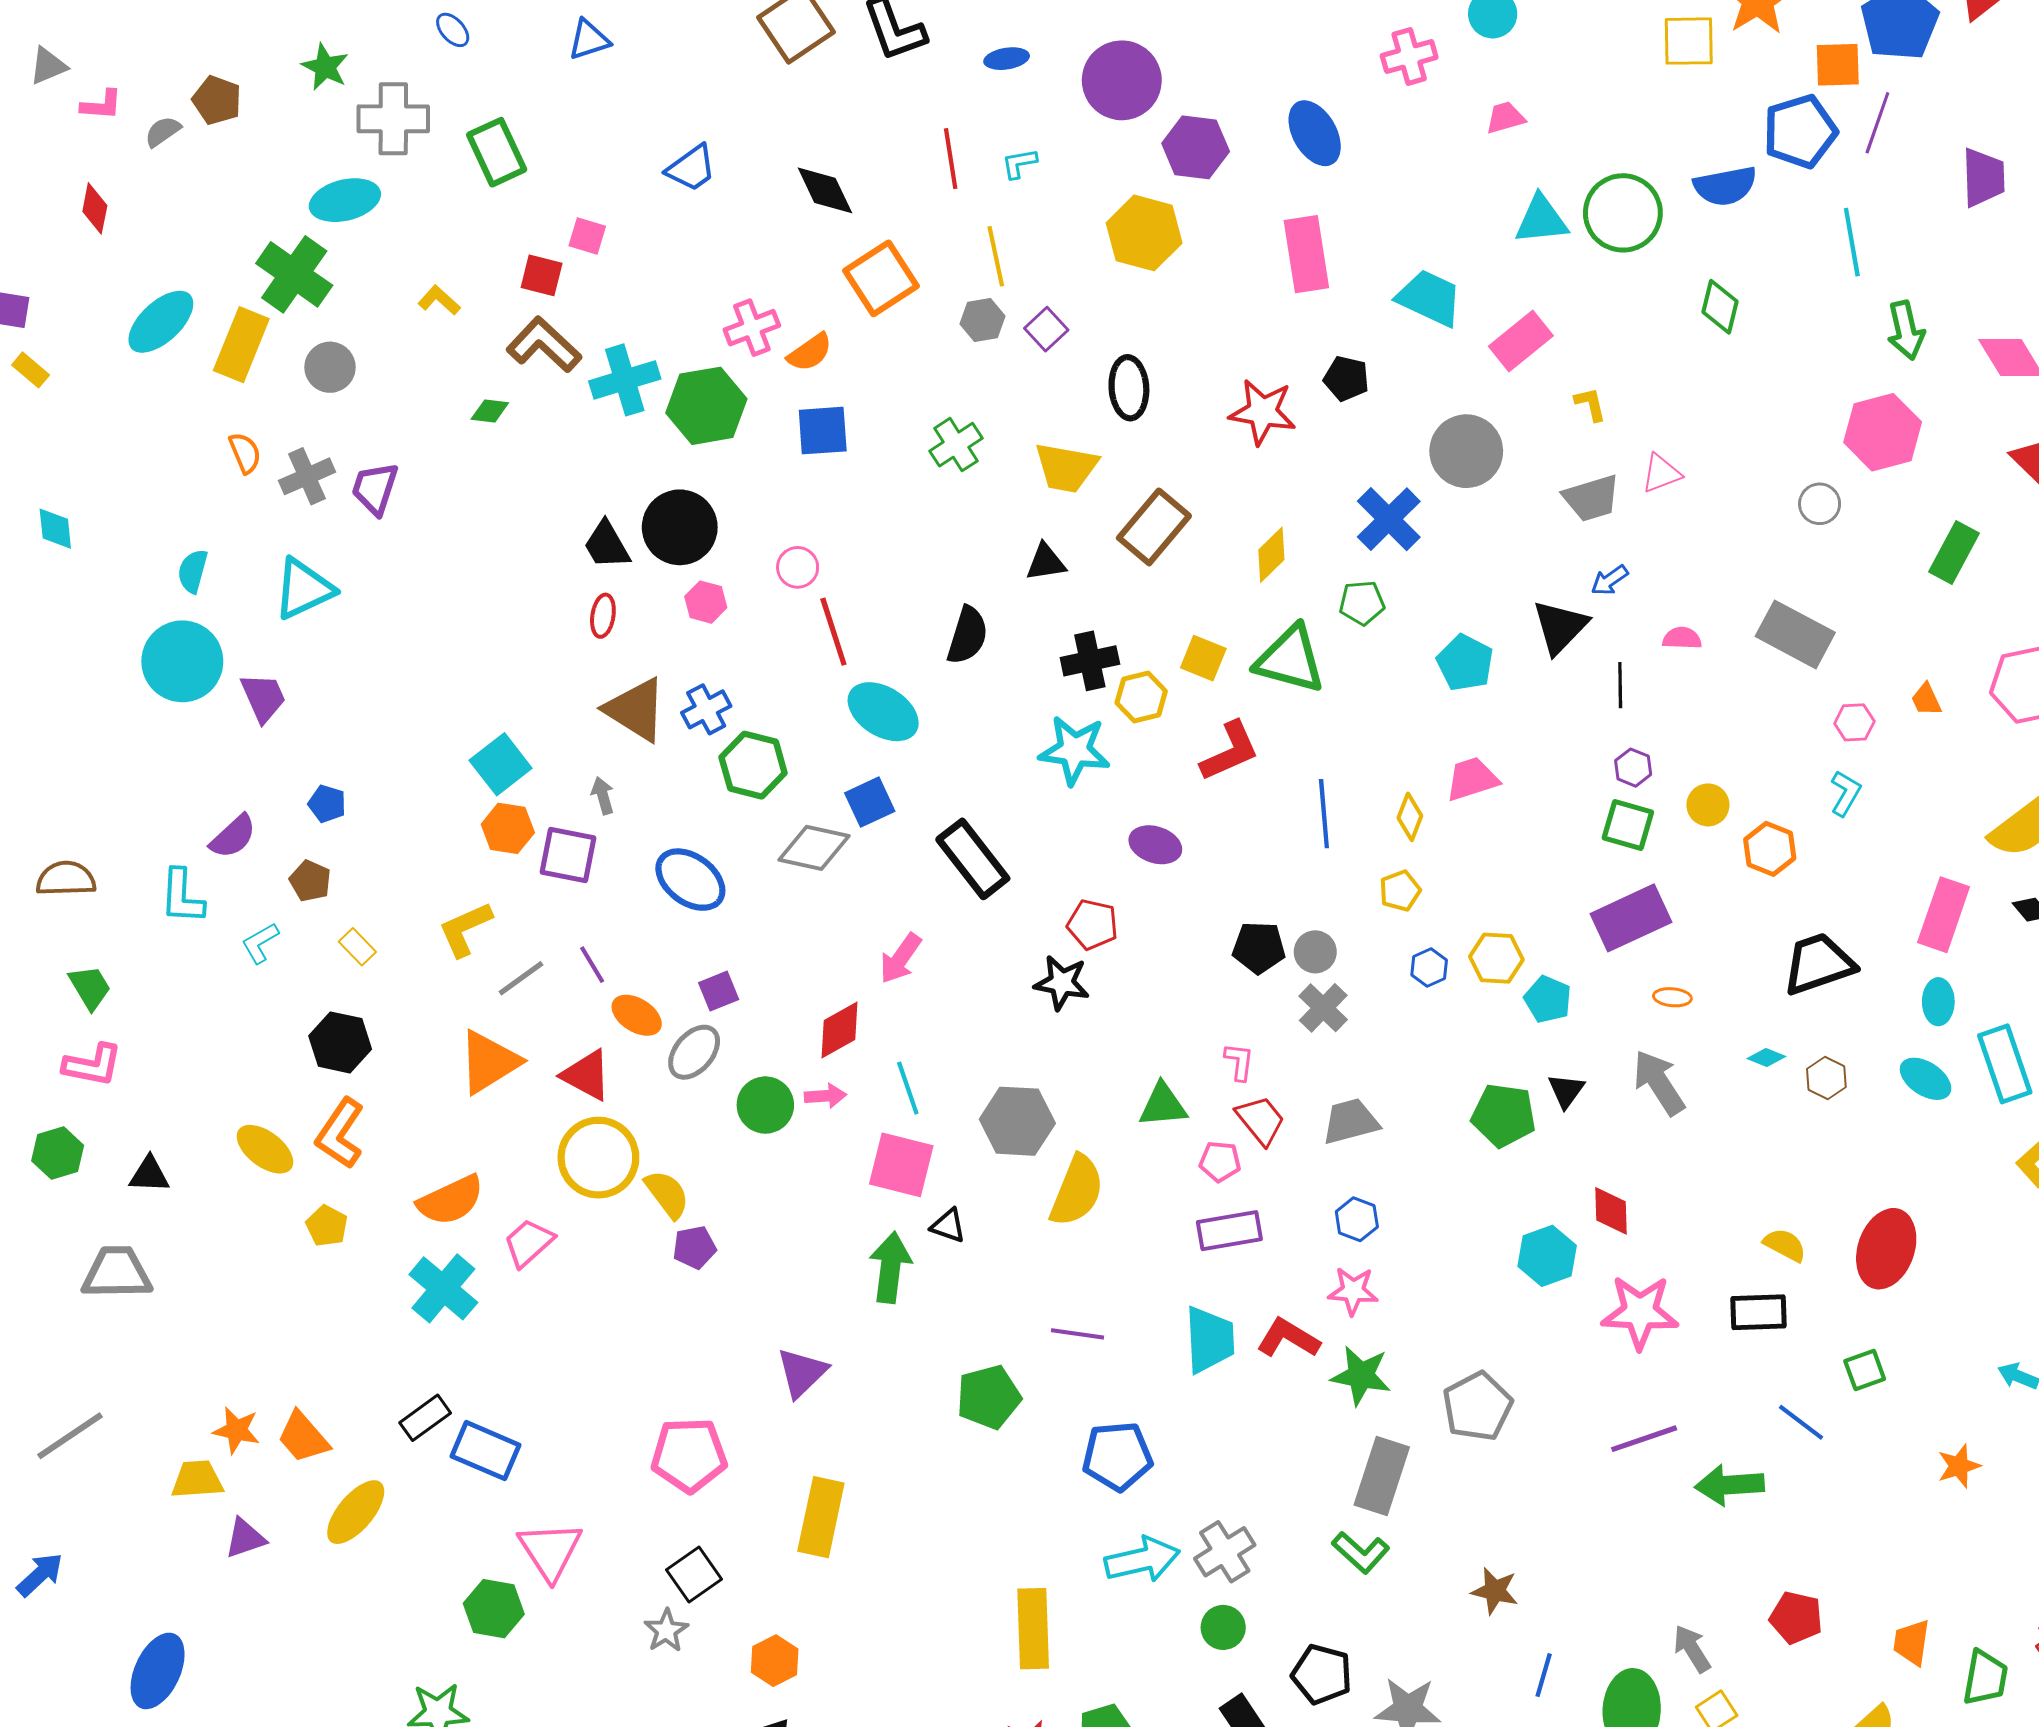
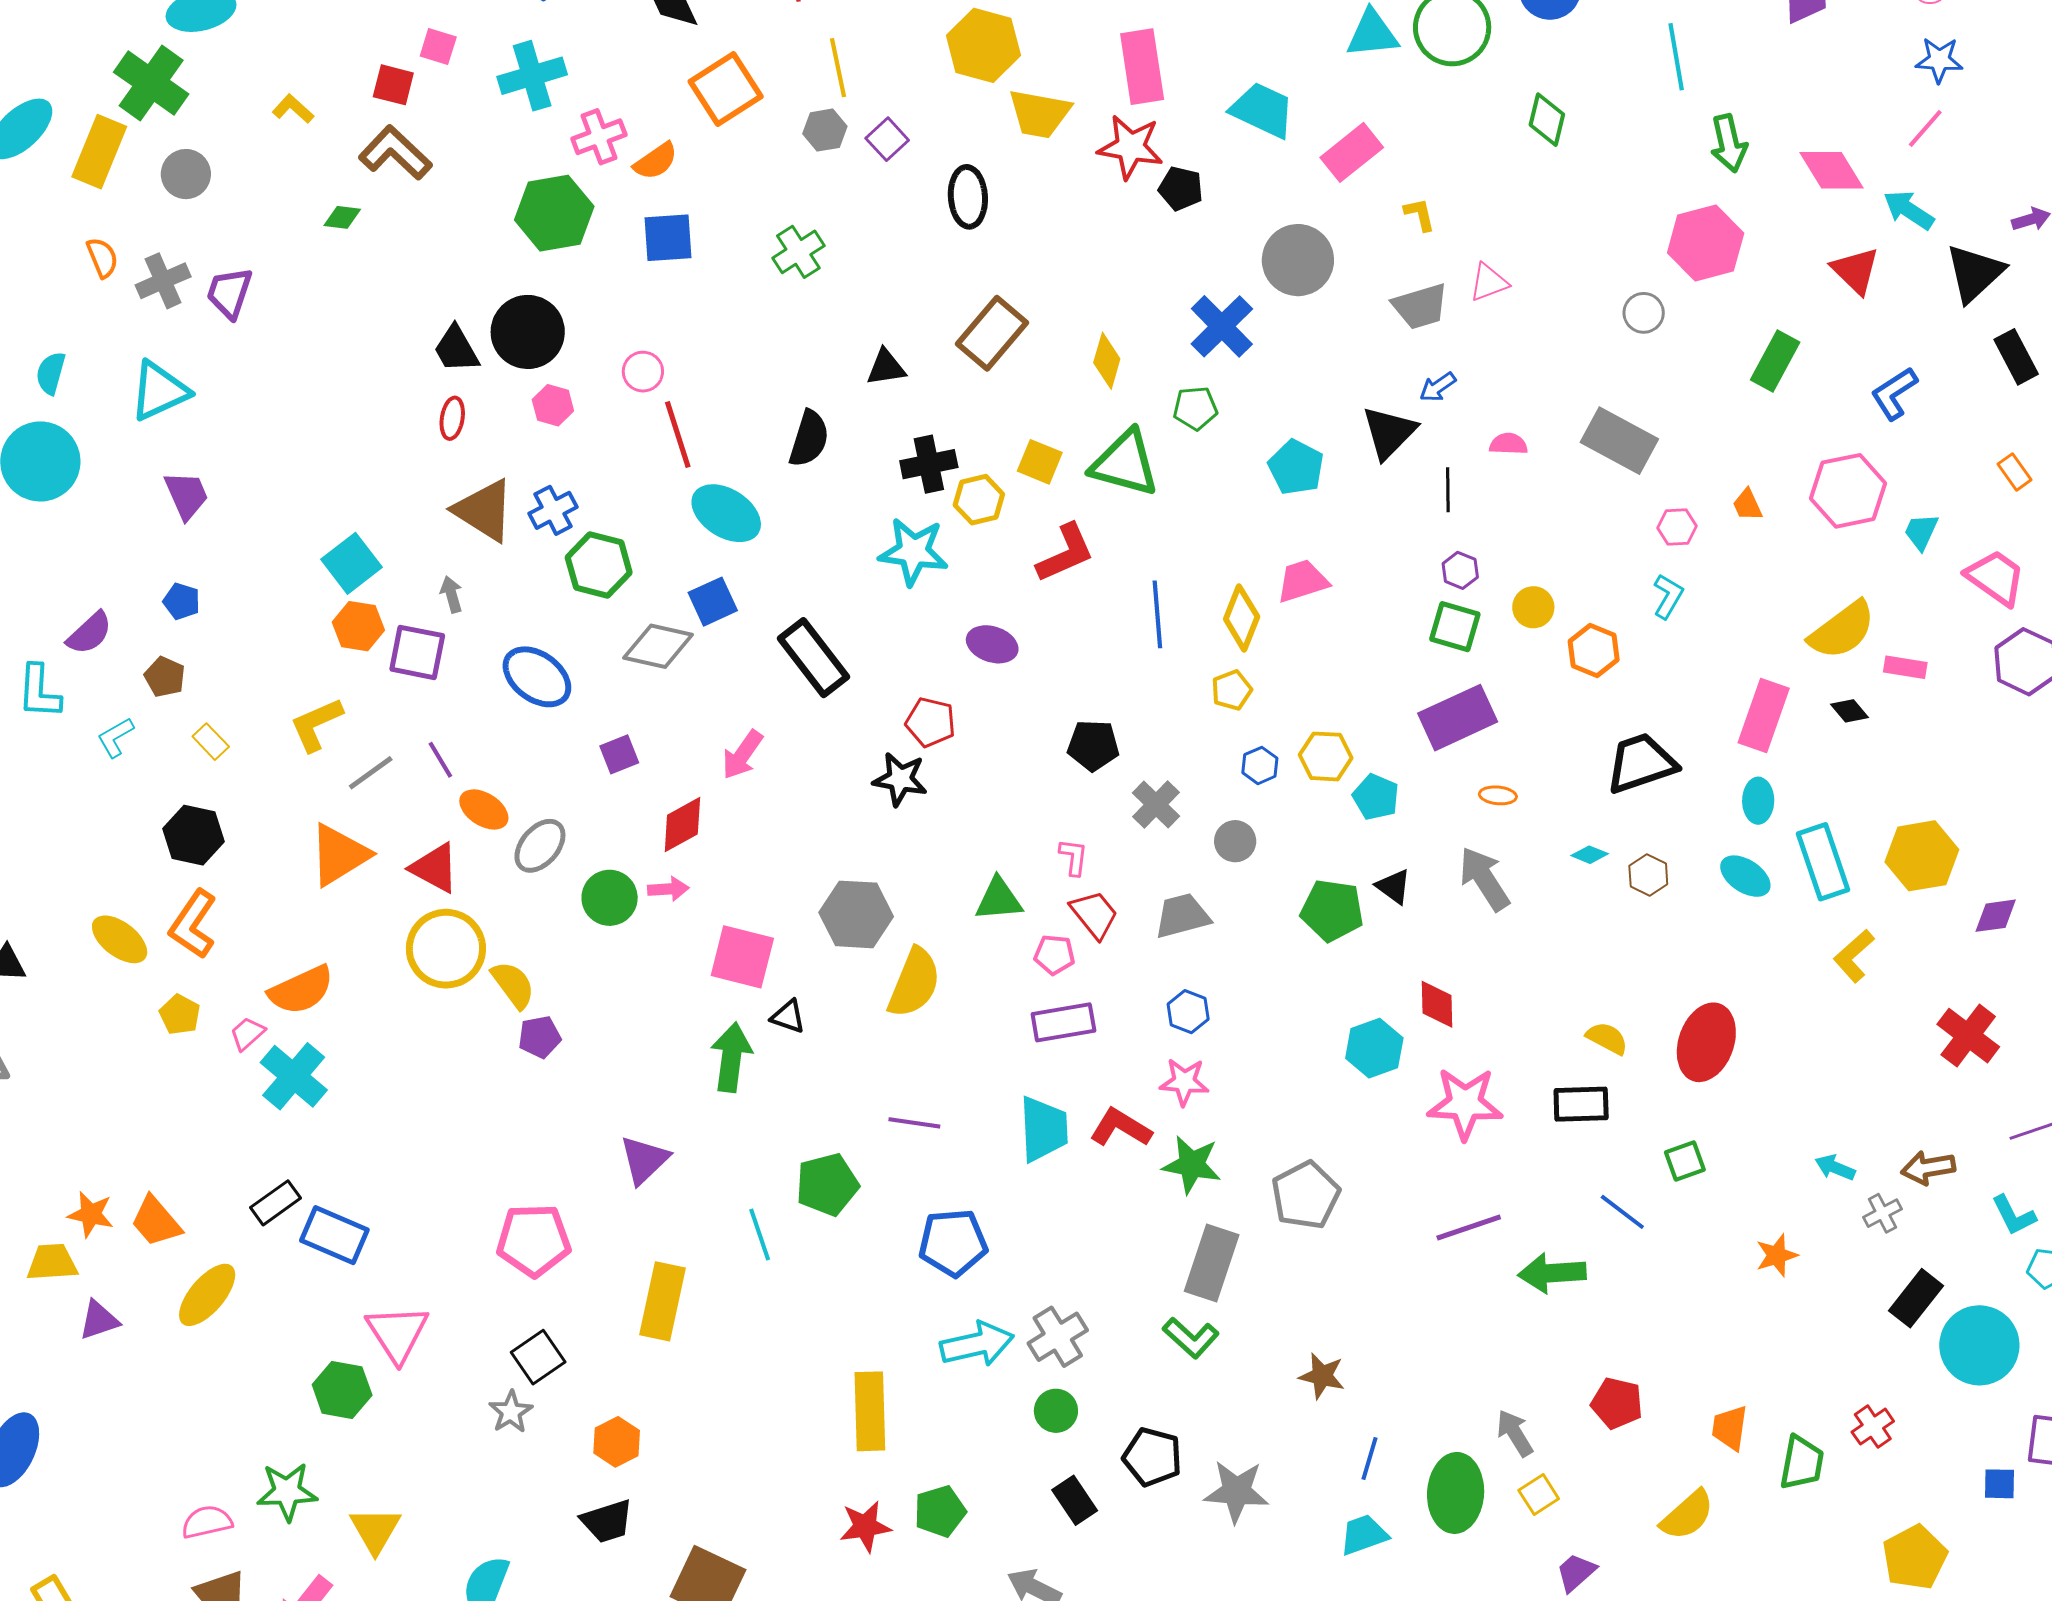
cyan cross: (625, 380) -> (532, 76), moved
red star: (1263, 412) -> (1130, 147), moved
yellow trapezoid: (1066, 467) -> (1039, 114), moved
yellow diamond: (1271, 555) -> (1107, 361), turned -30
purple trapezoid: (263, 698) -> (186, 495), moved
yellow diamond: (1410, 817) -> (1242, 618), size x1.4
gray circle: (1315, 952) -> (1235, 841), moved
purple square: (719, 991) -> (619, 754), moved
cyan line: (908, 1088) -> (760, 1234), moved
black triangle: (1566, 1091) -> (1394, 887), turned -30
pink trapezoid: (529, 1243) -> (247, 1034), moved, size x0.7

